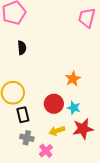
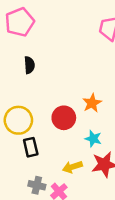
red circle: (54, 104) -> (64, 118), moved
gray cross: (27, 138) -> (37, 185), moved

